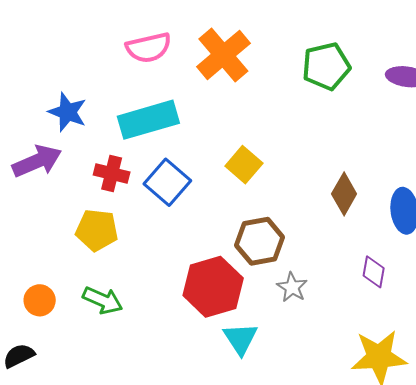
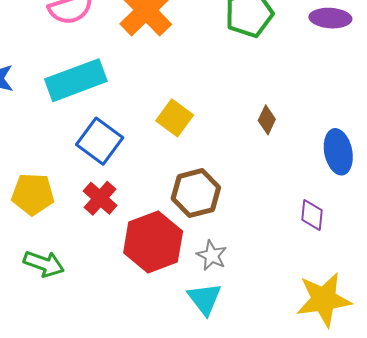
red cross: (112, 174) -> (100, 198), moved, turned 32
brown diamond: (344, 194) -> (267, 120), moved, size x0.7
gray star: (292, 287) -> (212, 255), moved
cyan triangle: (240, 339) -> (205, 299), moved

